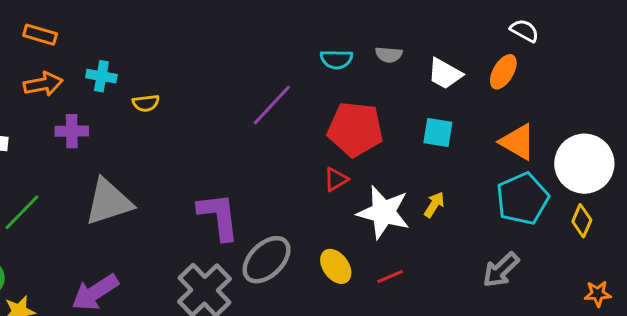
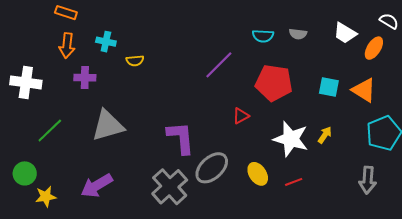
white trapezoid: (445, 74) -> (345, 33), moved
orange arrow: (43, 84) -> (67, 46), turned 105
orange triangle: (518, 142) -> (364, 90), moved
red triangle: (336, 179) -> (241, 116), moved
gray arrow: (501, 270) -> (368, 180), turned -44

